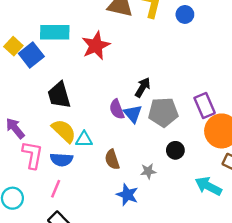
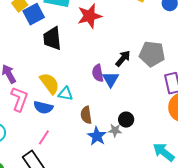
black trapezoid: (59, 95) -> (52, 38), moved
gray pentagon: (163, 112) -> (152, 54), moved
black circle: (175, 150) -> (126, 120), moved
pink line: (56, 189) -> (44, 137), moved
blue star: (127, 195) -> (97, 136), moved

